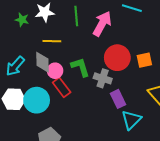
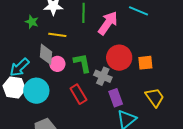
green star: (22, 20) -> (32, 22), moved
cyan arrow: (15, 66) -> (19, 67), moved
red rectangle: (62, 87) -> (78, 94), moved

